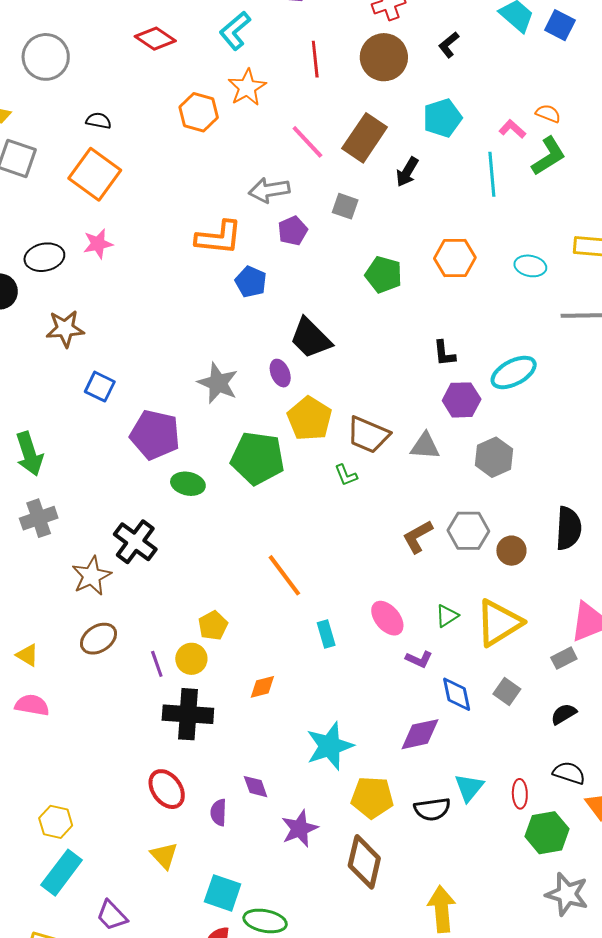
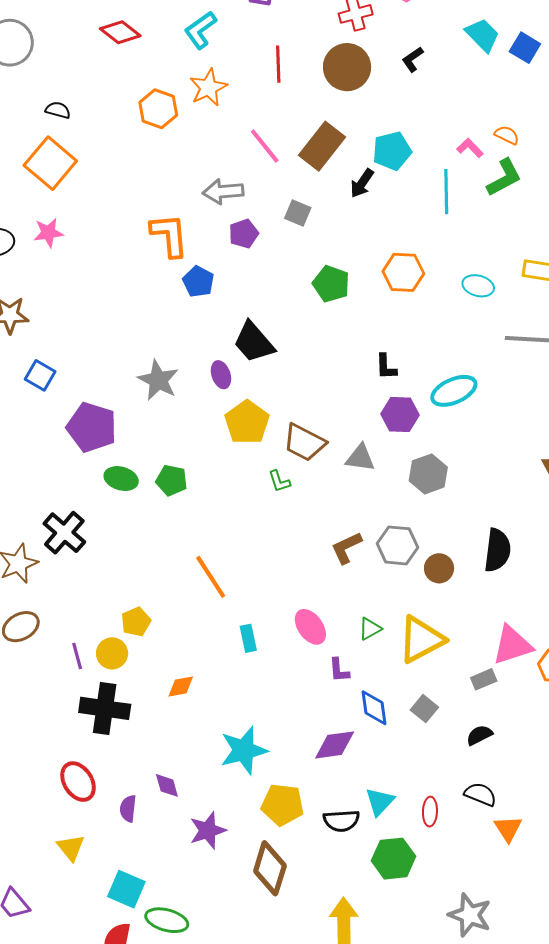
cyan pentagon: (442, 118) -> (392, 151), moved
orange L-shape: (219, 238) -> (169, 235), turned -105
green pentagon: (258, 458) -> (172, 480), moved, size x0.6
purple L-shape: (419, 659) -> (339, 670), turned 56
green hexagon: (547, 833) -> (394, 859), moved

